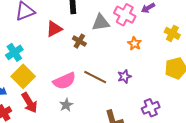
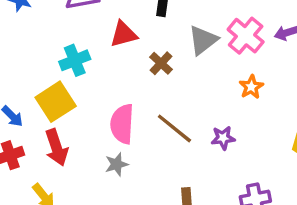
gray triangle: (101, 23) -> (203, 40), turned -42
cyan cross: (14, 52) -> (75, 60), moved
pink semicircle: (64, 81) -> (122, 124), turned 105

